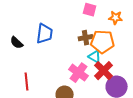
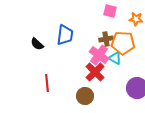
red cross: (104, 71) -> (95, 72), moved
pink cross: (79, 73) -> (99, 55), moved

